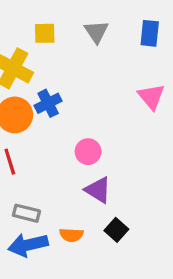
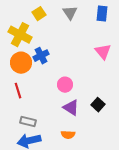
yellow square: (45, 33) -> (39, 14), turned -32
black square: (116, 230) -> (98, 105), moved
orange semicircle: (71, 235) -> (68, 135), moved

